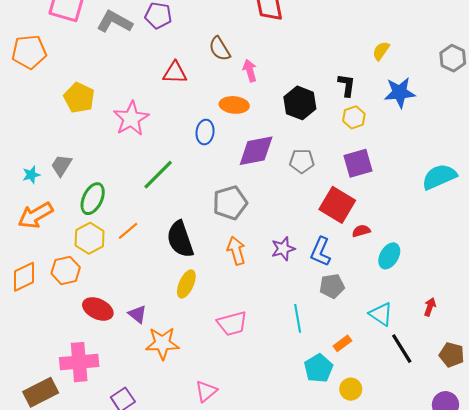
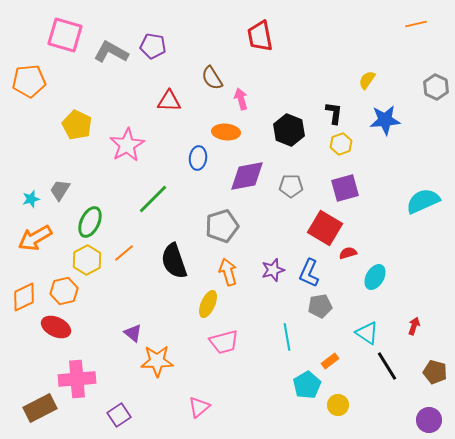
yellow ellipse: (186, 284) -> (208, 304), moved
red ellipse: (98, 309) -> (56, 327), moved

